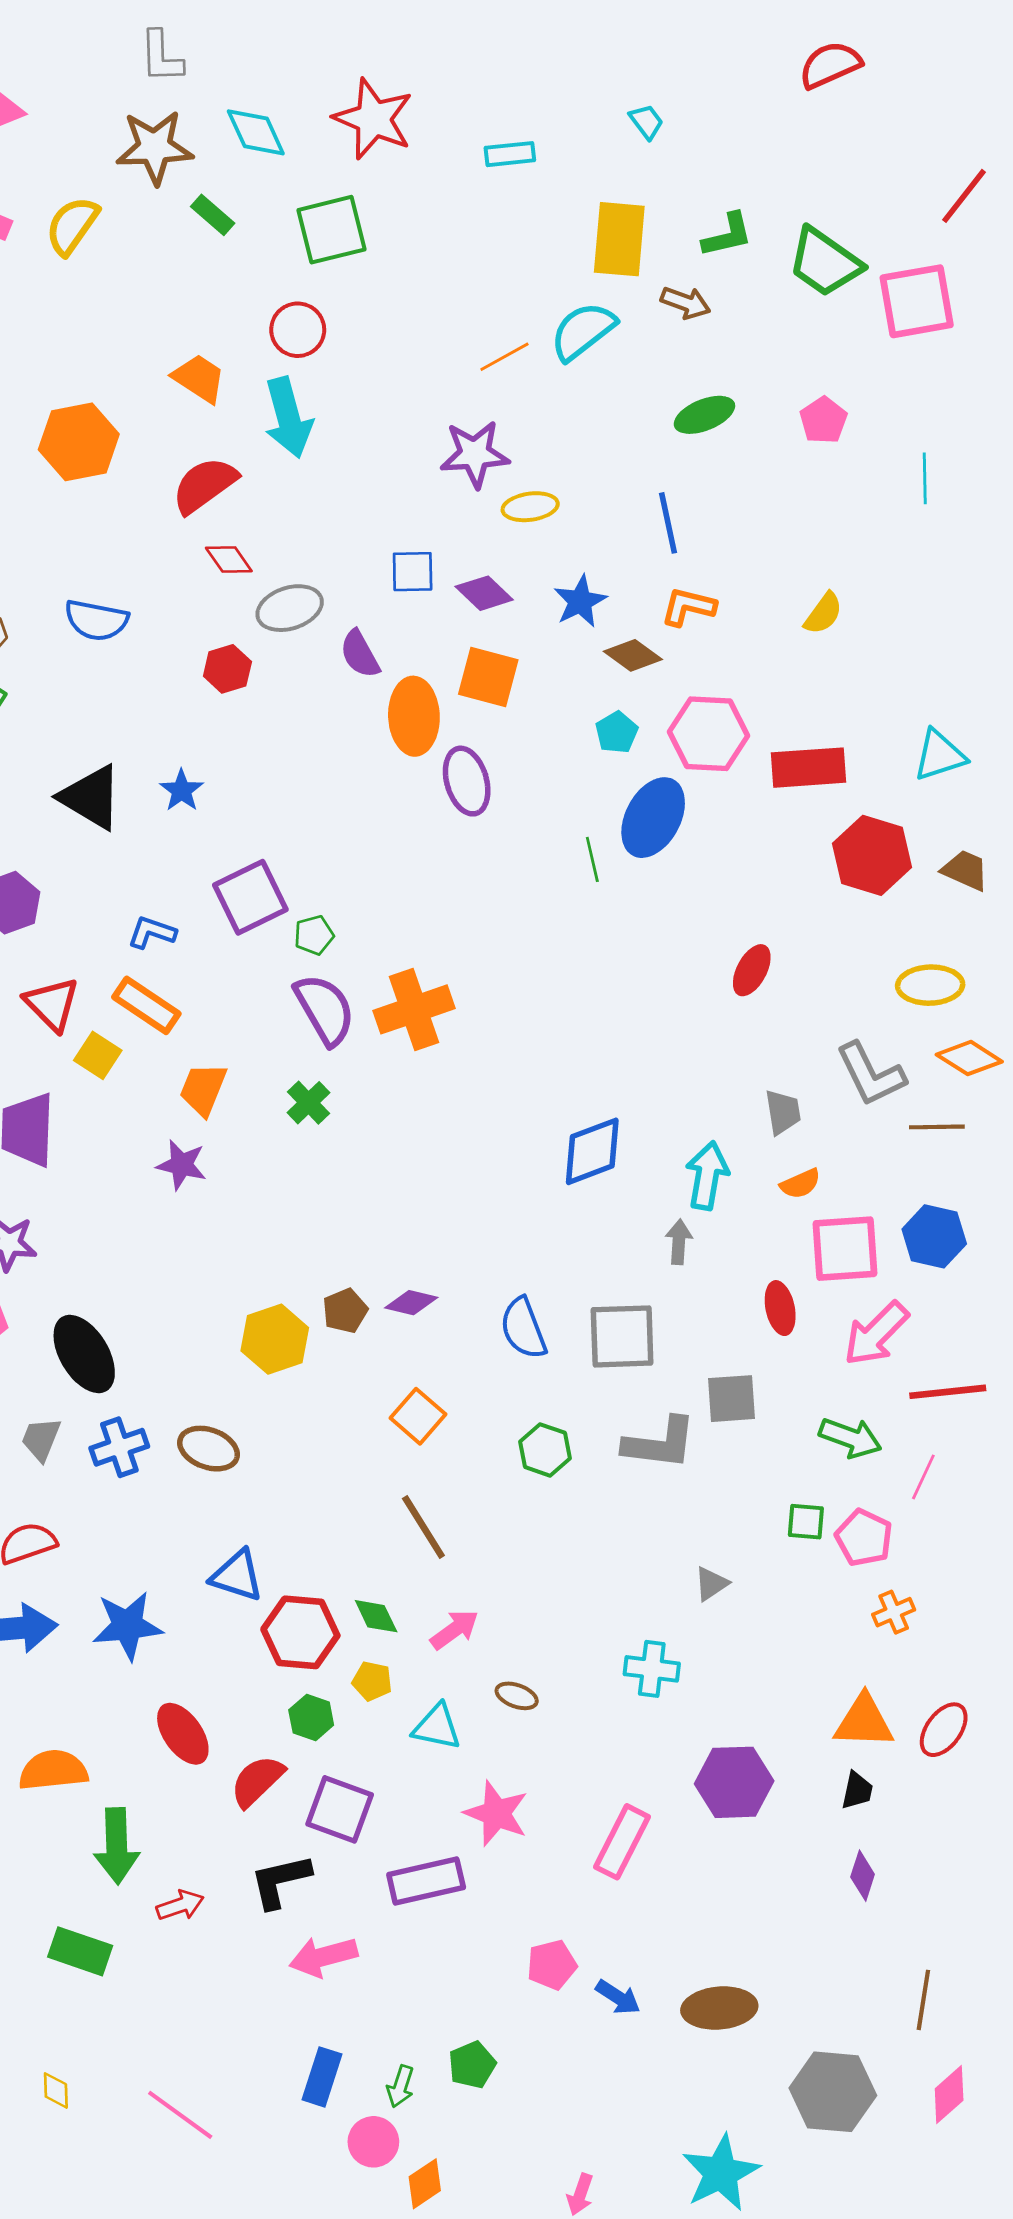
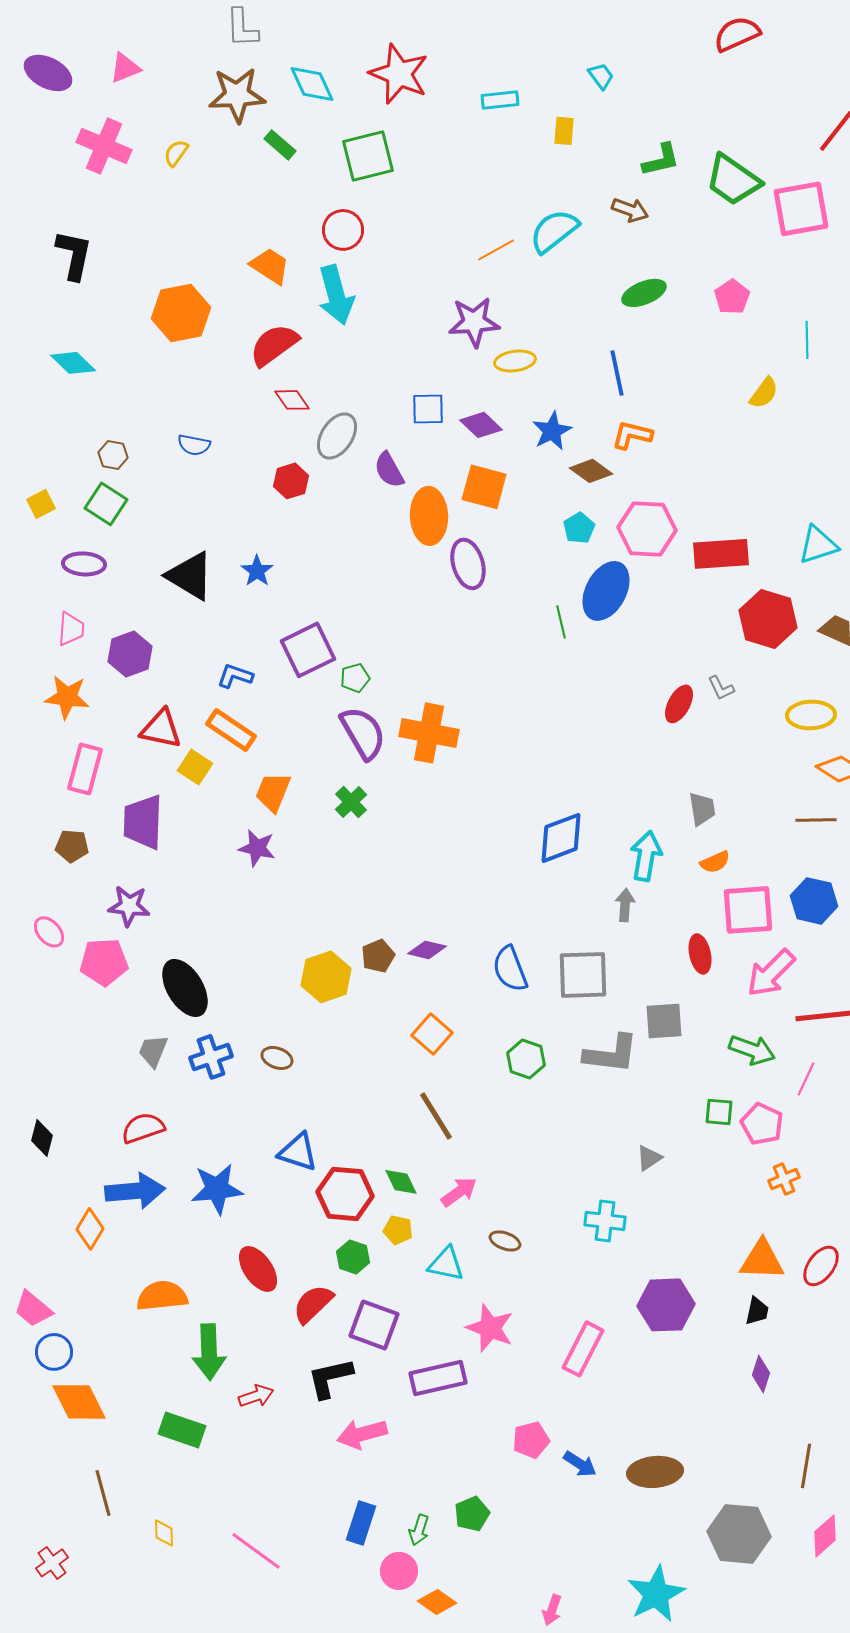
yellow semicircle: (72, 226) -> (176, 153), size x0.6
yellow rectangle: (619, 239) -> (564, 131), moved, size x0.5
gray ellipse: (290, 608) -> (337, 436), turned -39
yellow semicircle: (823, 613) -> (764, 393), moved
blue semicircle: (96, 620) -> (194, 445), size x0.7
red triangle: (52, 1004) -> (161, 729), turned -33
orange cross: (414, 1009) -> (429, 733), turned 30
gray L-shape: (871, 1074) -> (721, 688), moved, size x0.5
brown ellipse: (209, 1449) -> (277, 1058), size x0.7
orange diamond: (425, 2184) -> (437, 1602), turned 69

